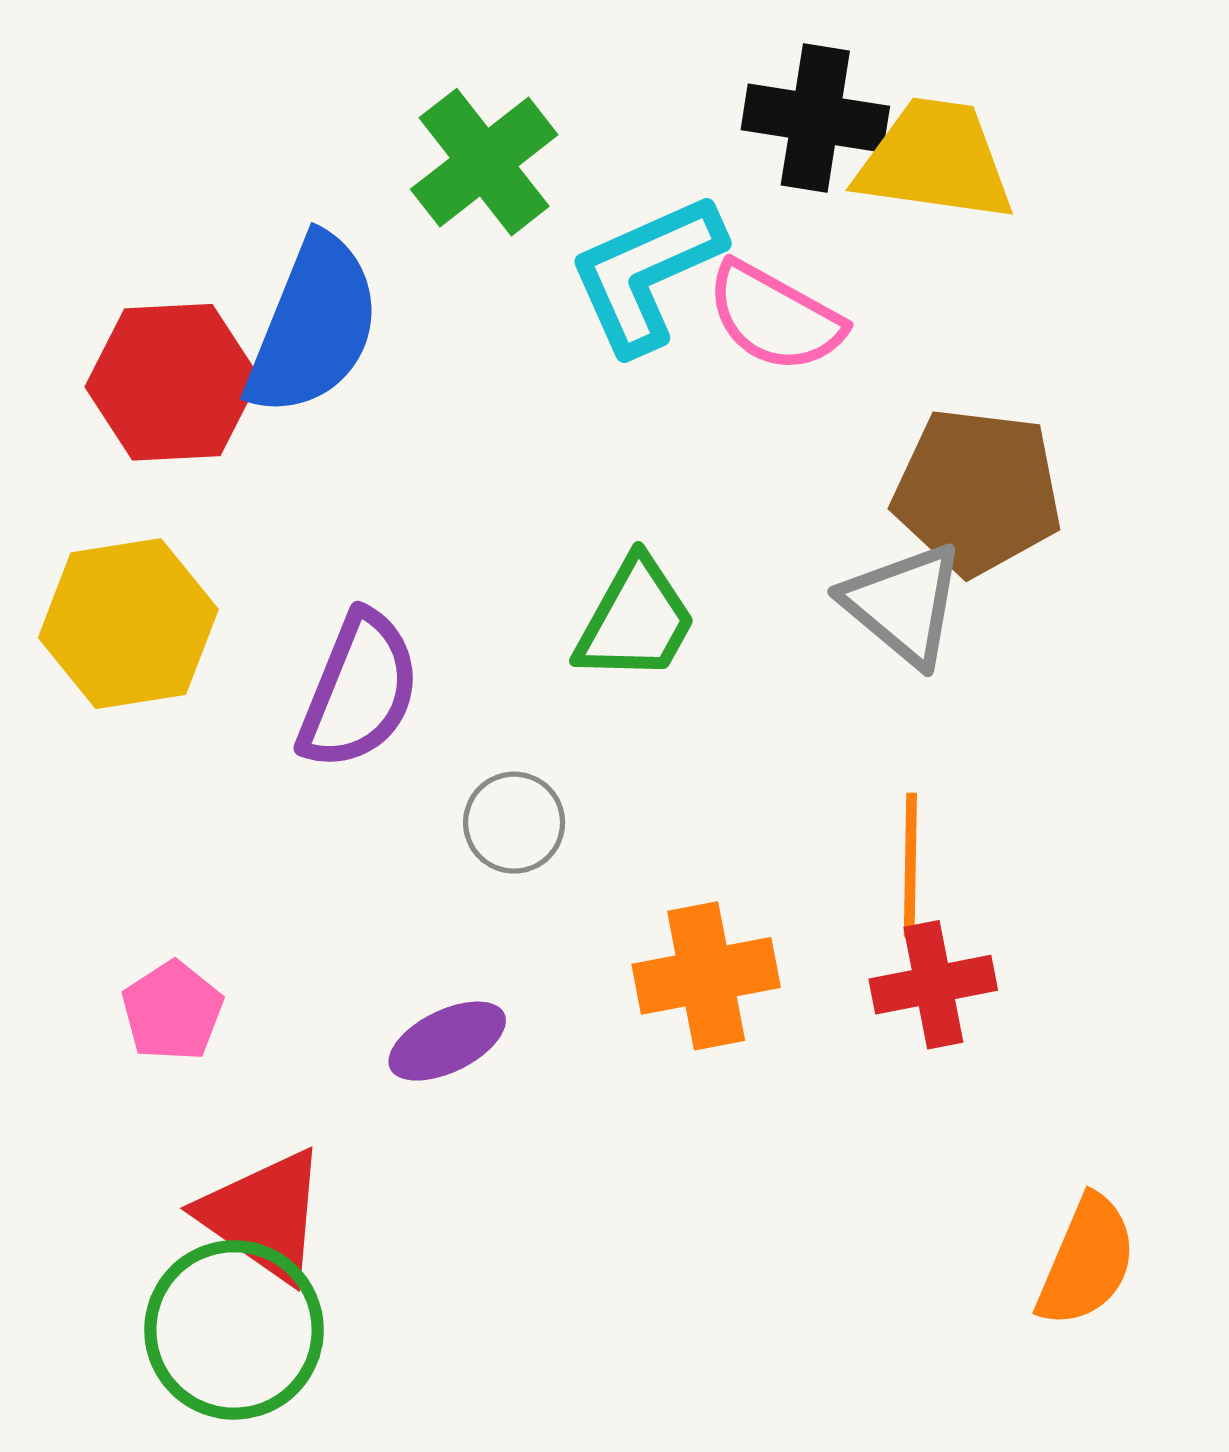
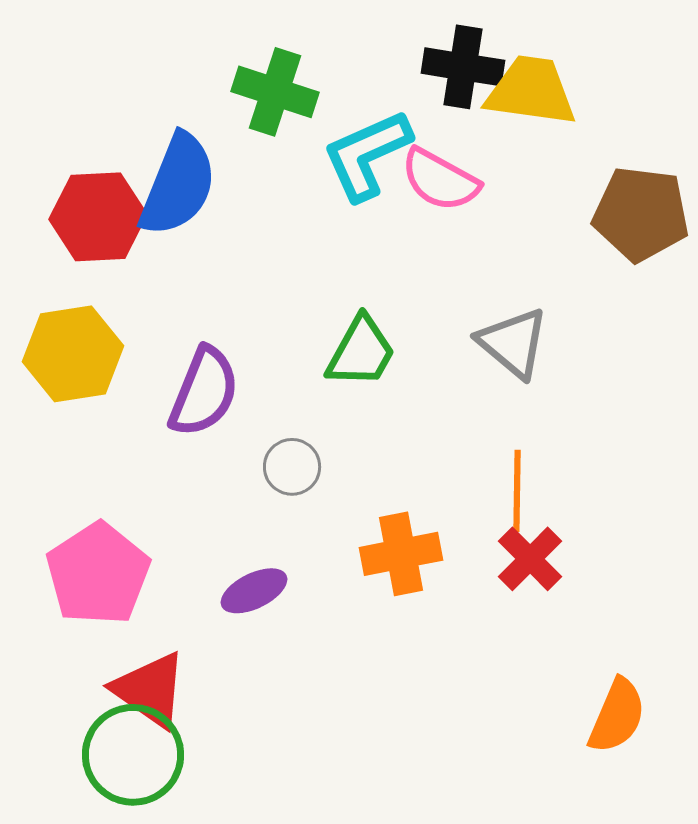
green cross: (484, 162) -> (275, 92), turned -34
brown pentagon: (977, 491) -> (641, 214), moved
red cross: (933, 985) -> (530, 559), turned -34
pink pentagon: (172, 1011) -> (98, 574), size x1.8

